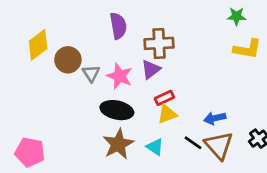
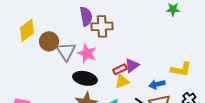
brown cross: (159, 43) -> (102, 26), moved
yellow L-shape: (247, 49) -> (181, 69), moved
purple triangle: (151, 69) -> (132, 65), moved
gray triangle: (91, 73) -> (66, 51), size x1.5

